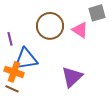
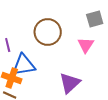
pink triangle: (80, 30) -> (86, 45), moved, turned 30

